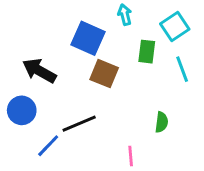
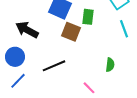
green rectangle: (147, 52) -> (88, 17), moved
blue line: (48, 146) -> (18, 81), moved
pink line: (131, 156) -> (89, 88), turned -40

